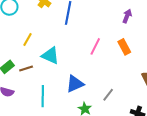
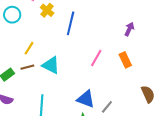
brown line: (26, 68) -> (27, 67), moved
blue triangle: (75, 84) -> (86, 99), moved, turned 42

